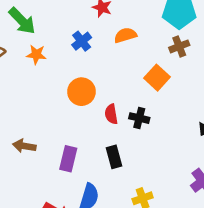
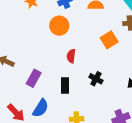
orange circle: (81, 92) -> (59, 26), moved
black cross: (139, 118) -> (96, 79), moved

